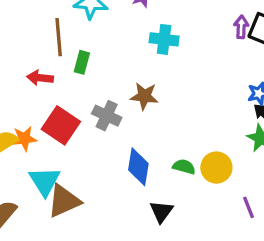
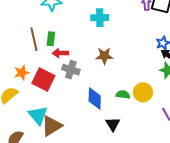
brown line: (59, 37) -> (34, 39), moved
red arrow: (40, 78) -> (60, 53), moved
brown star: (144, 96) -> (104, 56), moved
orange star: (24, 139) -> (22, 73), moved

